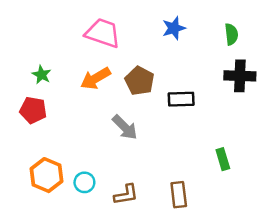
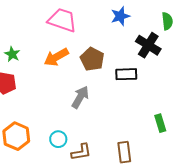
black cross: (240, 76) -> (148, 45), moved, turned 30
gray arrow: (125, 127) -> (80, 97), turned -105
cyan circle: (84, 182) -> (58, 139), moved

